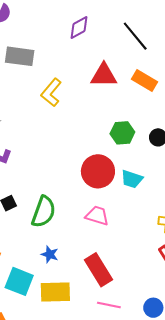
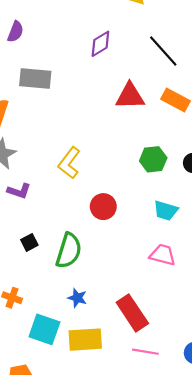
yellow L-shape: (51, 92) -> (69, 163), moved
red circle: (98, 171) -> (103, 207), moved, size x0.7
pink trapezoid: (97, 216) -> (163, 255), moved

